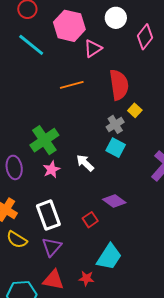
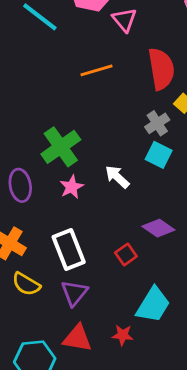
pink triangle: (93, 48) -> (124, 20), turned -36

